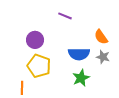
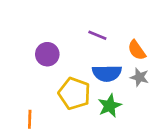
purple line: (65, 16) -> (97, 35), moved
yellow pentagon: (39, 66) -> (74, 93), moved

